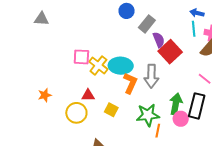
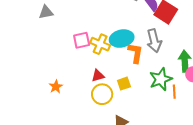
gray triangle: (42, 19) -> (46, 12), moved
yellow square: (111, 110) -> (124, 84), turned -32
yellow circle: (76, 113) -> (102, 94), moved

